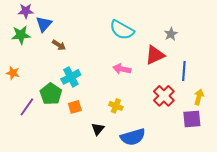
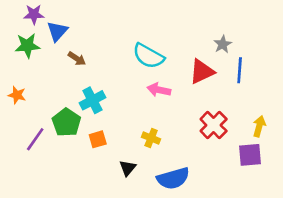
cyan semicircle: (122, 30) -> (148, 56), moved
blue line: (184, 71) -> (240, 70), moved

